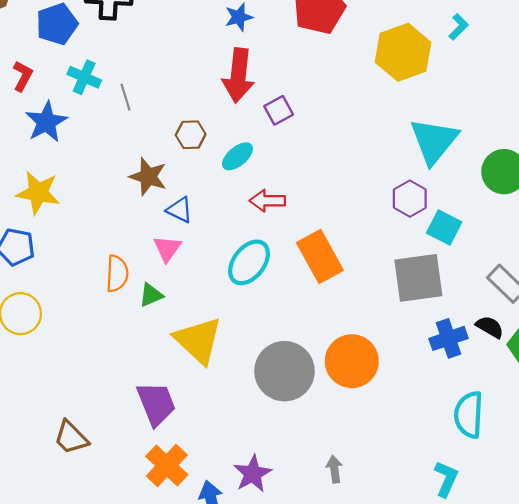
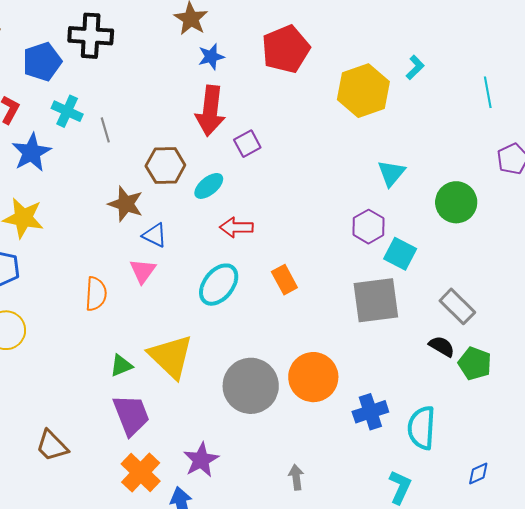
brown hexagon: (191, 135) -> (165, 165), size x1.4
cyan triangle: (434, 141) -> (391, 173), size x0.6
orange rectangle: (320, 257) -> (284, 280), size x0.6
green triangle: (151, 295) -> (121, 365), moved
blue cross: (448, 338) -> (370, 412), moved
purple star: (253, 474) -> (201, 460), moved

